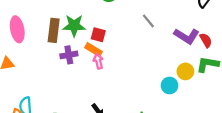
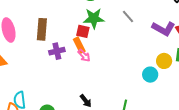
green star: (74, 26) -> (94, 18), moved
orange rectangle: (94, 50) -> (79, 45), turned 35
pink arrow: (98, 61) -> (84, 56), turned 152

